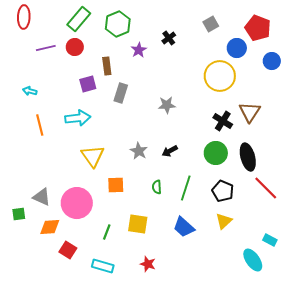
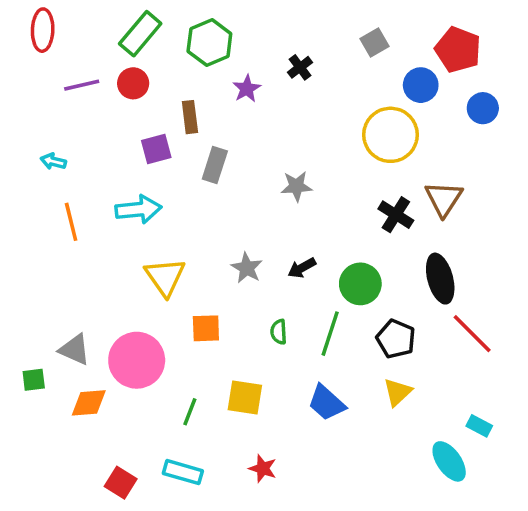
green circle: (216, 153) -> (360, 284), moved
red square: (68, 250) -> (121, 483), moved

